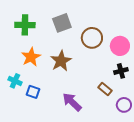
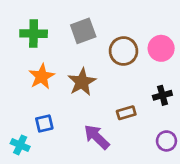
pink circle: (120, 46) -> (161, 48), moved
cyan cross: (15, 81) -> (20, 145), moved
brown rectangle: (105, 89) -> (126, 113), moved, turned -56
blue square: (33, 92) -> (44, 124), turned -32

